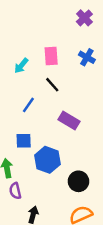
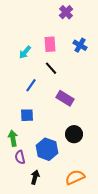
purple cross: (84, 18) -> (66, 12), moved
blue hexagon: (47, 160) -> (47, 149), moved
black circle: (78, 181) -> (74, 134), moved

